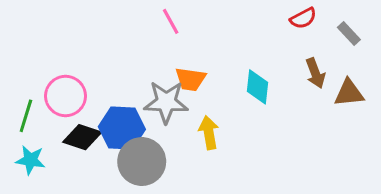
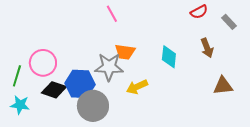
brown triangle: (349, 93) -> (223, 86), moved
yellow arrow: (209, 133) -> (137, 87), turned -105

